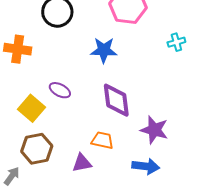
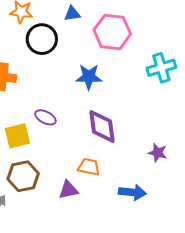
cyan cross: (176, 42) -> (161, 68), size x1.6
yellow square: (32, 108) -> (17, 136), turned 36
purple star: (154, 130) -> (158, 153), moved, size x0.7

